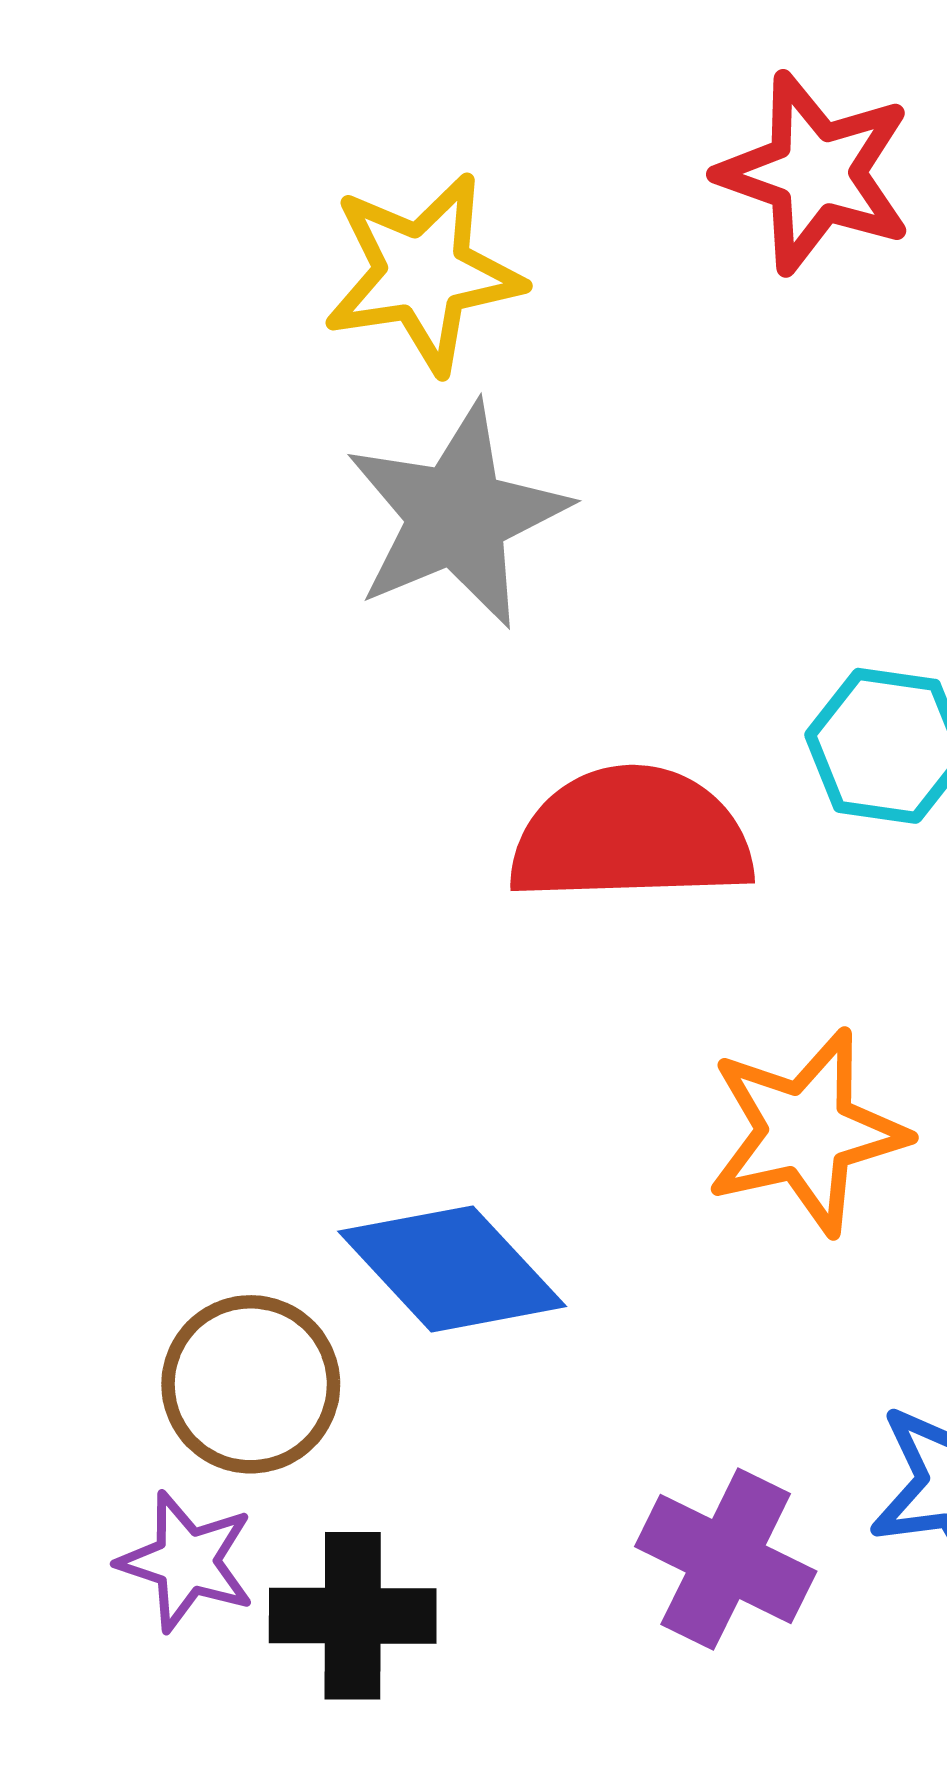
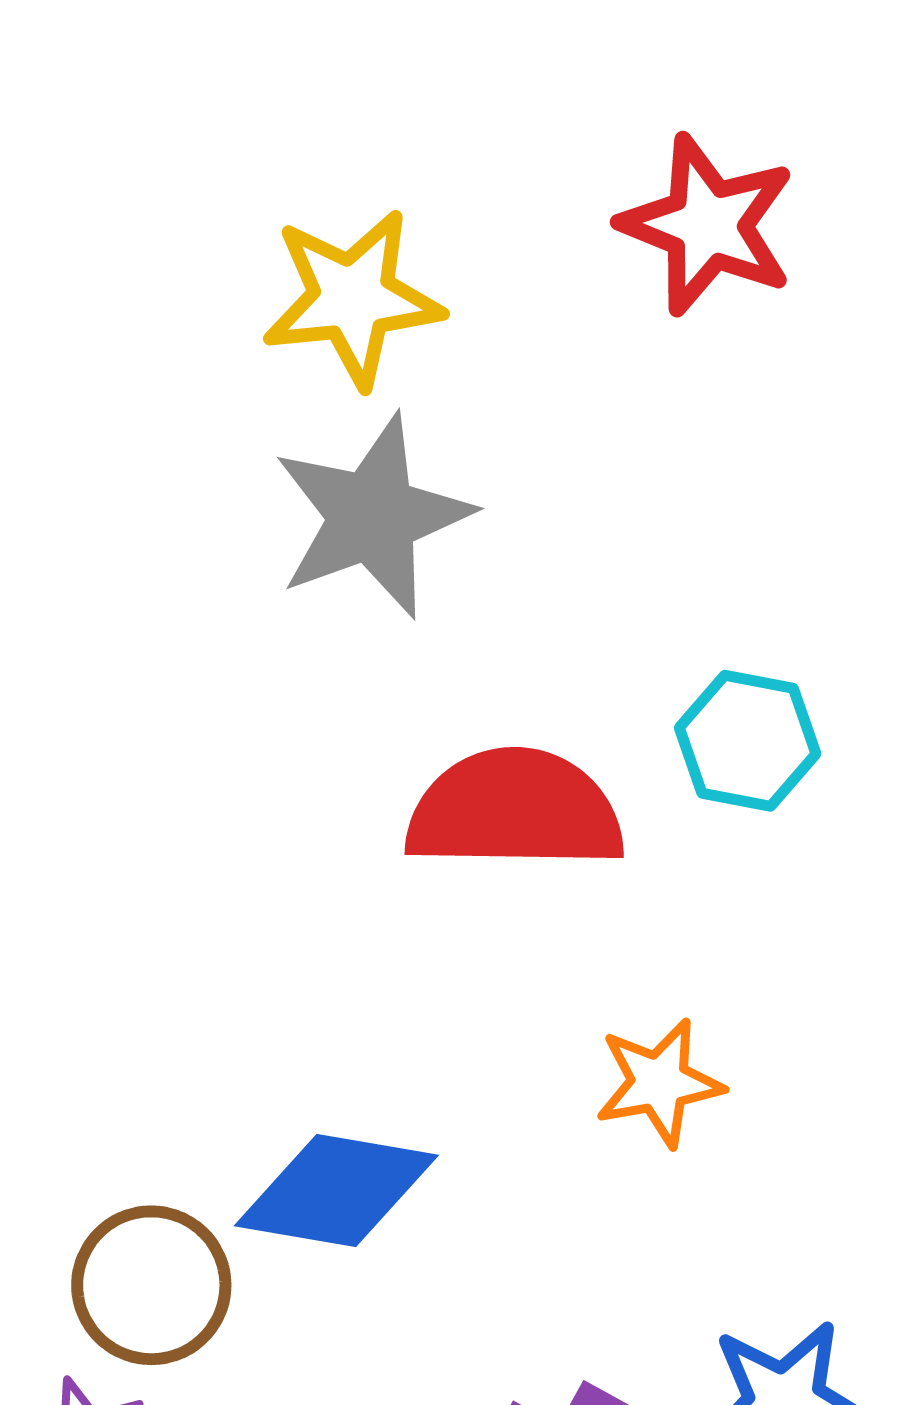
orange star: (806, 1132) -> (659, 1083), size x0.7
blue diamond: (452, 1269) -> (336, 1191), turned -40

